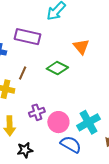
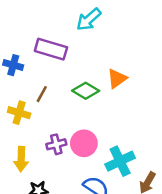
orange triangle: (81, 47) -> (117, 78), moved, turned 30
pink circle: (58, 122) -> (84, 143), moved

